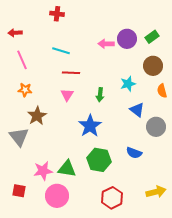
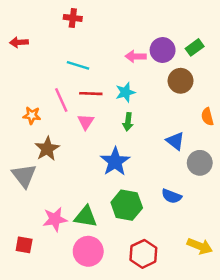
pink line: (22, 60) -> (61, 100), moved
brown circle: (153, 66) -> (181, 81), moved
cyan star: (128, 84) -> (125, 92), moved
yellow arrow: (156, 192) -> (200, 246), turned 36
pink circle: (57, 196) -> (88, 251), moved

